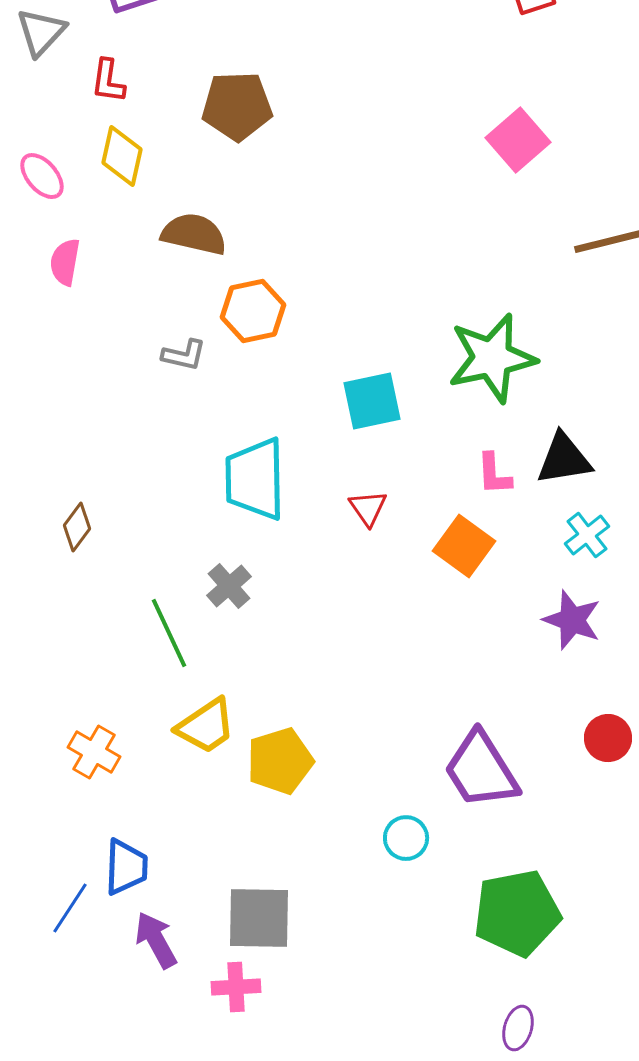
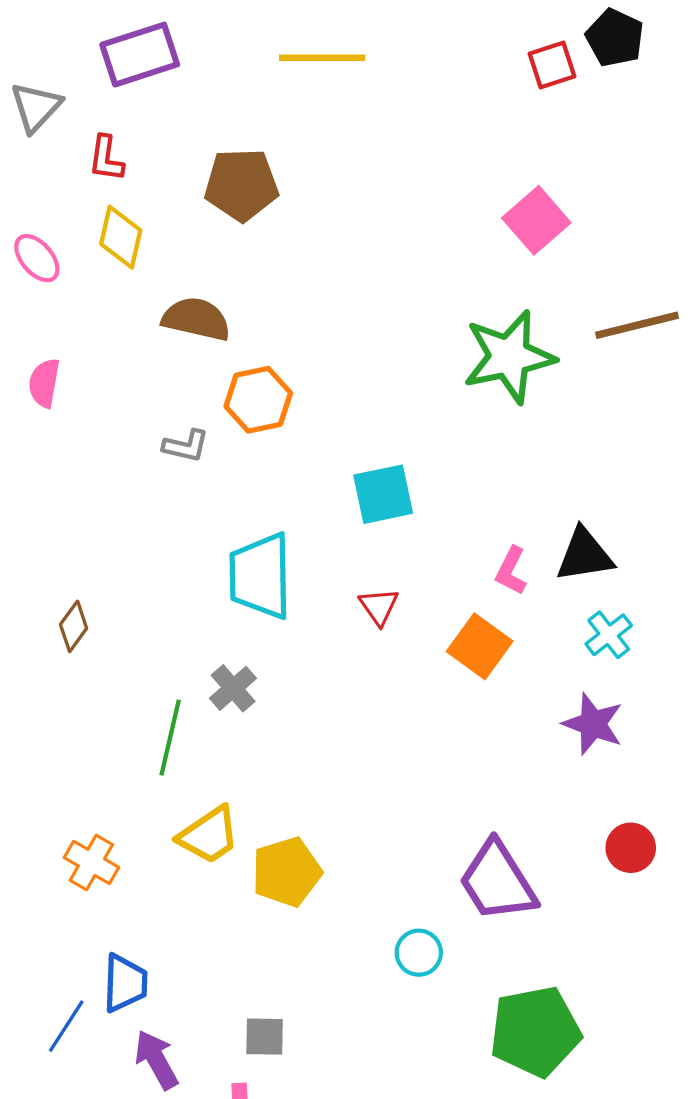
pink semicircle: (65, 262) -> (44, 383), moved
green star: (492, 358) -> (509, 357), moved
pink L-shape: (494, 474) -> (511, 571), turned 30
green line: (169, 633) -> (170, 738), turned 38
gray square: (259, 918) -> (265, 1037), size x0.6

